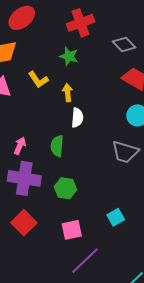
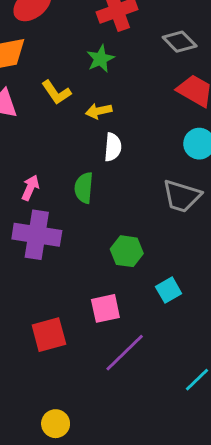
green star: (69, 56) -> (100, 59), turned 30
yellow arrow: (68, 93) -> (99, 111), turned -96
green hexagon: (65, 188) -> (127, 251), moved
red square: (24, 223) -> (49, 335), moved, turned 30

